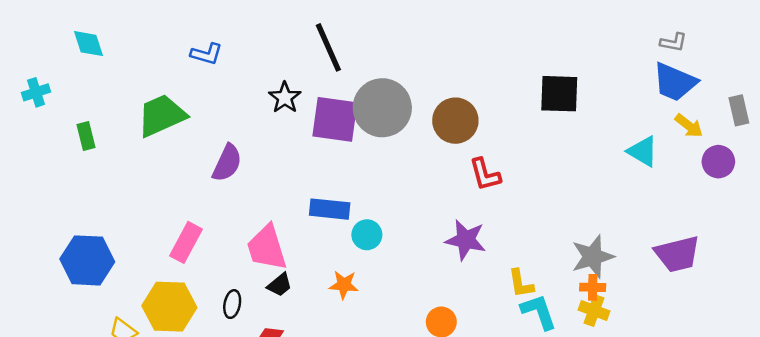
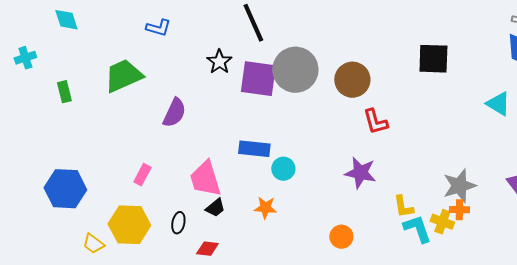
pink rectangle: (186, 242) -> (142, 175), size x0.7
yellow cross: (594, 310) -> (442, 222), moved

